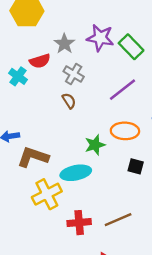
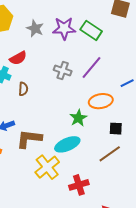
gray star: (64, 44) -> (35, 28), moved
gray cross: (74, 74) -> (63, 70), moved
brown semicircle: (69, 101) -> (23, 89), moved, turned 48
brown line: (118, 220) -> (110, 154), moved

